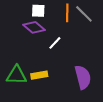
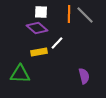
yellow rectangle: (39, 75) -> (39, 52), moved
purple semicircle: (83, 77) -> (84, 76), size x0.7

